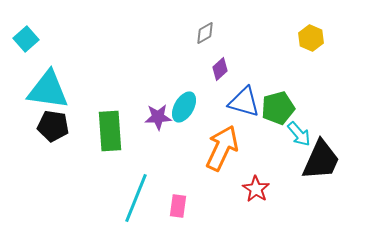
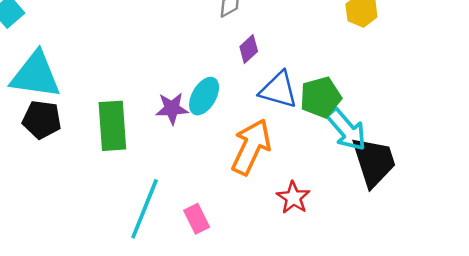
cyan arrow: (299, 134) -> (347, 130), size x1.4
black trapezoid: (321, 160) -> (374, 162), turned -42
pink rectangle: (178, 206) -> (197, 219), turned -35

